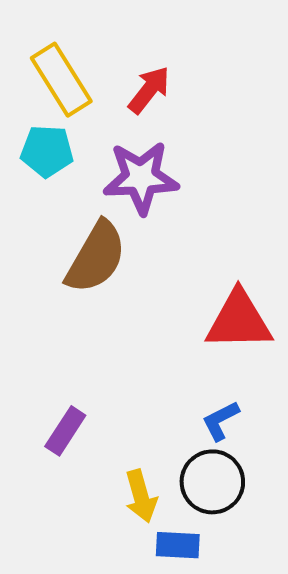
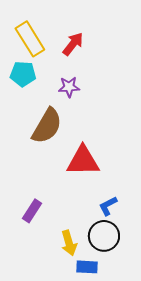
purple star: (141, 178) -> (69, 87), size x0.6
red triangle: (239, 321) -> (83, 161), moved

